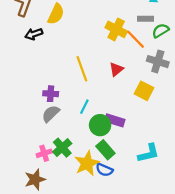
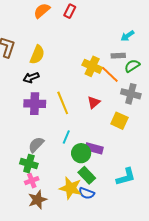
black arrow: (34, 34) -> (31, 78), moved
purple cross: (51, 94) -> (35, 104), moved, size x1.5
green cross: (62, 148) -> (29, 164), moved, turned -30
yellow star: (87, 163) -> (71, 188), turned -30
brown star: (35, 179) -> (37, 200), moved

